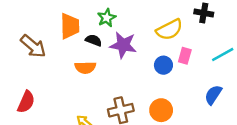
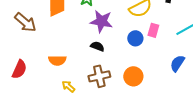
black semicircle: (94, 40) -> (97, 46), moved
orange semicircle: (85, 68) -> (57, 60), moved

